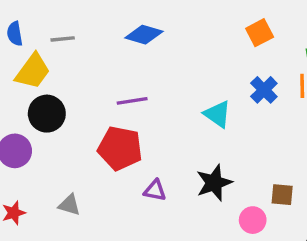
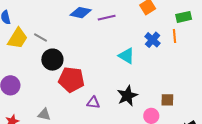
gray line: (63, 39) -> (41, 37), moved, turned 40
purple line: (132, 101) -> (107, 18), moved
black circle: (47, 114) -> (52, 60), moved

